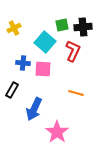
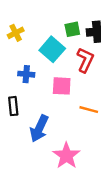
pink square: (43, 69) -> (62, 86), moved
black rectangle: (12, 90) -> (13, 106), turned -35

